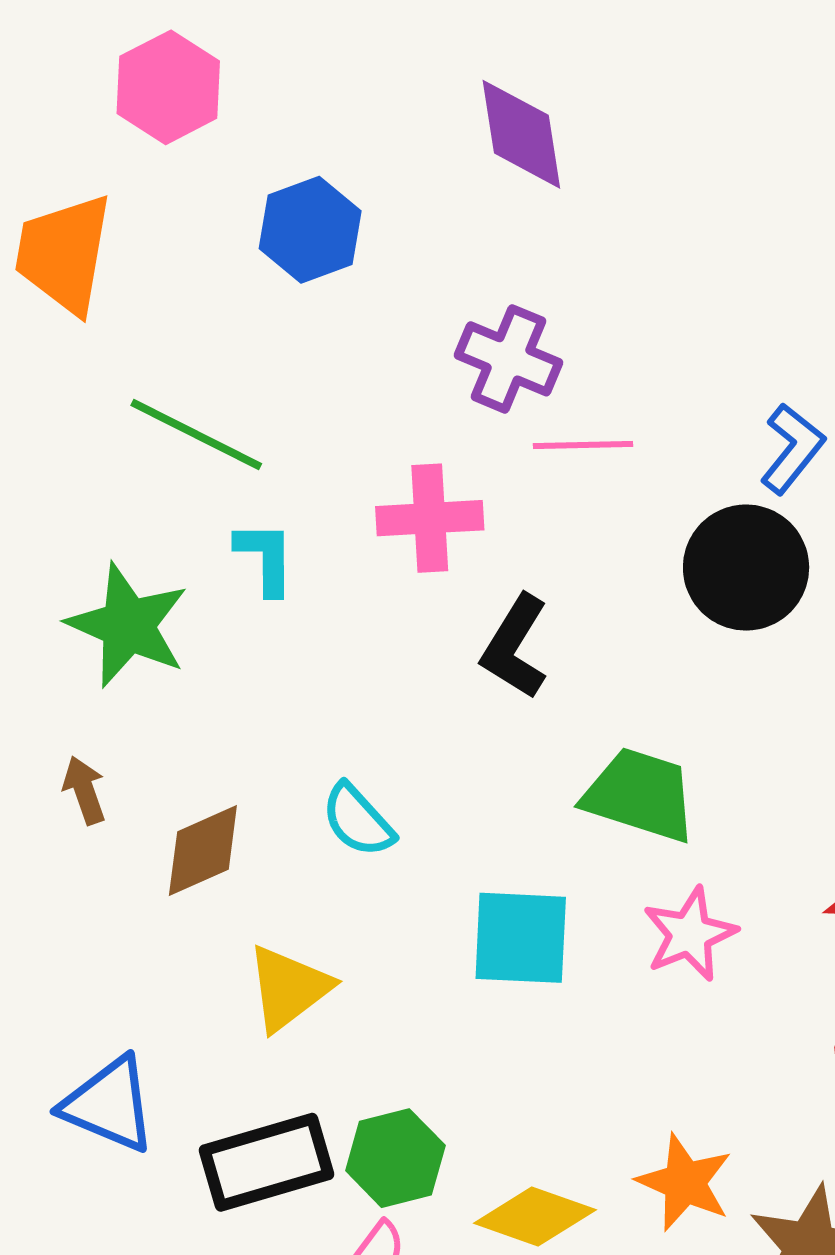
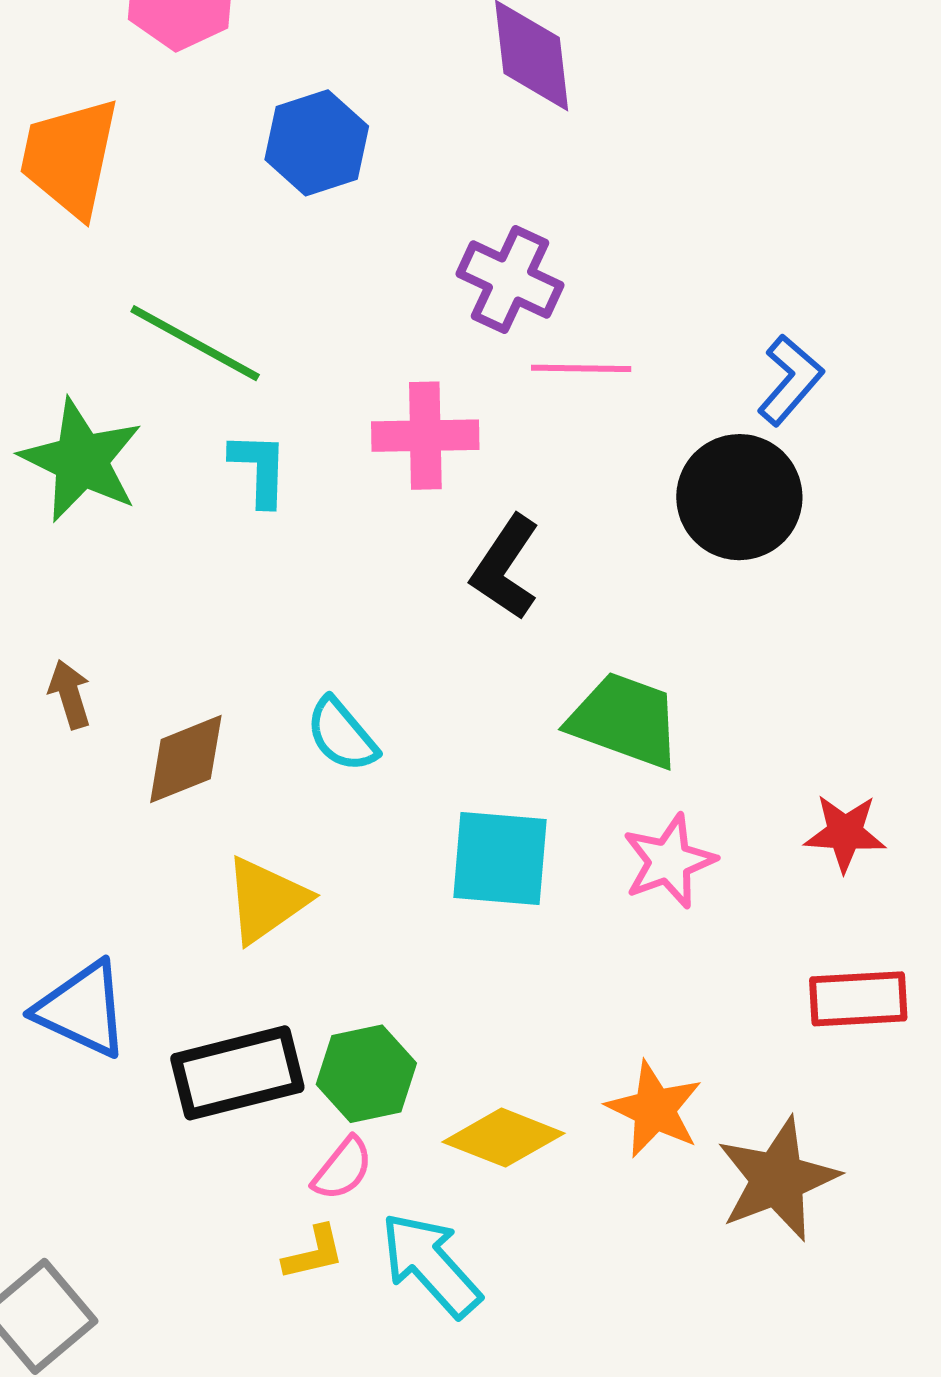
green star: (128, 625) -> (81, 460), moved

